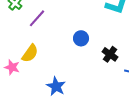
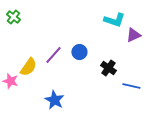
purple line: (37, 18) -> (53, 55), moved

